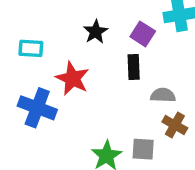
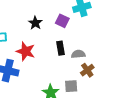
black rectangle: (134, 67) -> (60, 48), moved
brown cross: (175, 125) -> (87, 70), turned 32

